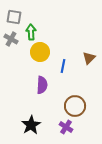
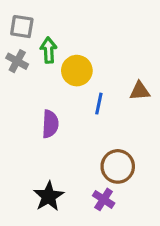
yellow circle: (40, 52) -> (77, 71), moved
brown triangle: (89, 58) -> (140, 91), turned 40
purple semicircle: (42, 85) -> (50, 124), moved

